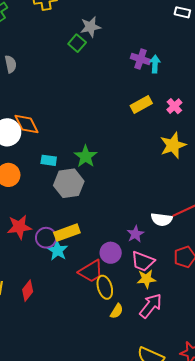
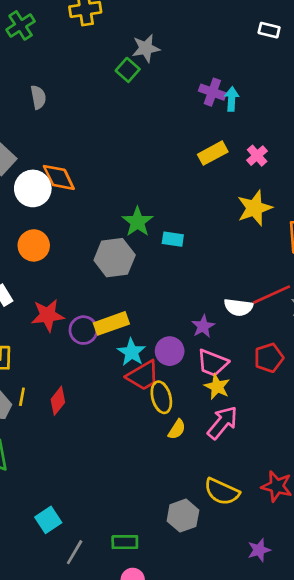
cyan rectangle: (49, 160) -> (173, 239), moved
cyan star: (57, 250) -> (132, 352), moved
yellow star: (146, 279) -> (217, 387), turned 30

